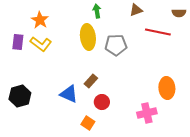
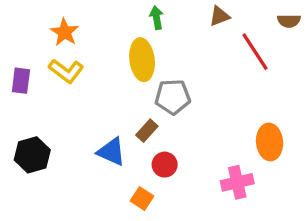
red line: (158, 32) -> (255, 52), turned 45
purple rectangle: (18, 42) -> (21, 81), moved
gray pentagon: (116, 45) -> (173, 97), moved

